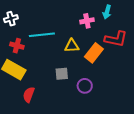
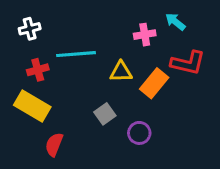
cyan arrow: (107, 12) -> (175, 22), turned 112
red cross: (17, 46) -> (38, 70), turned -32
gray square: (62, 74) -> (105, 114), turned -32

